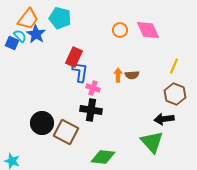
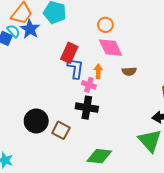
orange circle: (120, 30) -> (105, 25), moved
pink diamond: (148, 30) -> (111, 48), moved
orange arrow: (118, 75) -> (98, 71), moved
brown square: (66, 132) -> (61, 130), size x0.7

